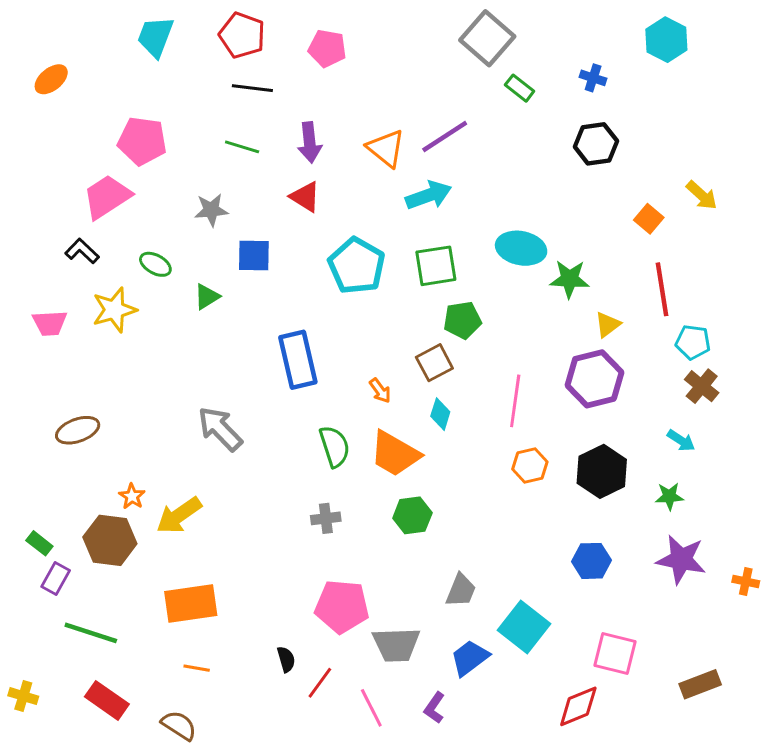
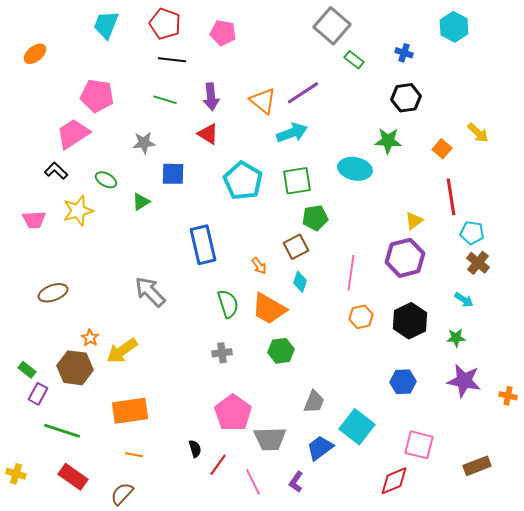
green star: (570, 279) -> (388, 141), moved
pink pentagon: (342, 606) -> (233, 413), turned 30
brown semicircle: (179, 725) -> (122, 494), turned -80

